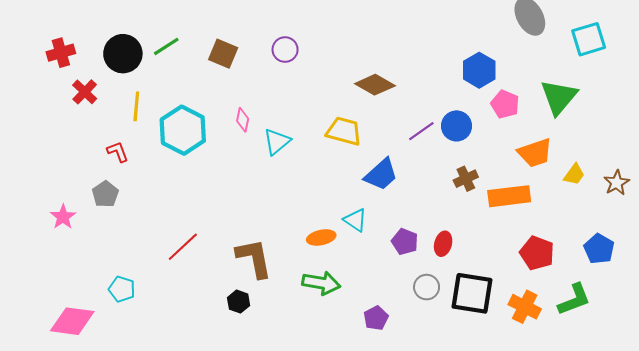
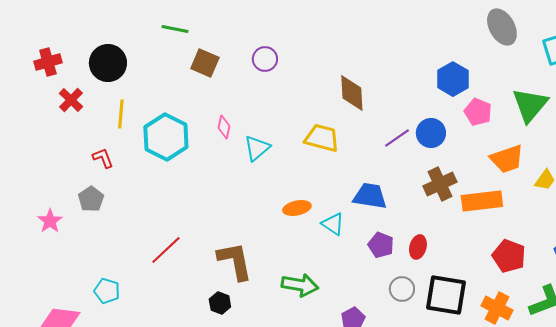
green line: (166, 46) -> (175, 29), moved, turned 44
brown diamond: (375, 85) -> (352, 93), turned 57
blue trapezoid: (381, 175) -> (370, 196), moved, turned -129
brown cross: (466, 179) -> (440, 184), size x1.4
orange ellipse: (321, 238) -> (297, 208), moved

